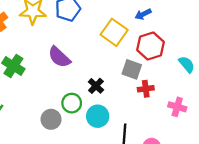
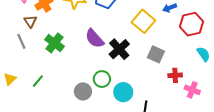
red hexagon: (151, 46) -> (192, 24), moved
black cross: (96, 86) -> (119, 49), moved, size x1.5
red cross: (146, 89) -> (175, 75), moved

